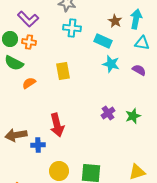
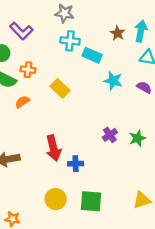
cyan rectangle: (103, 41) -> (92, 55), moved
orange cross: (29, 42) -> (28, 70), moved
yellow rectangle: (63, 71) -> (60, 88), turned -36
blue cross: (38, 145) -> (76, 164), moved

